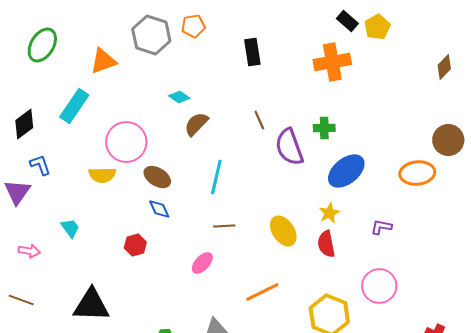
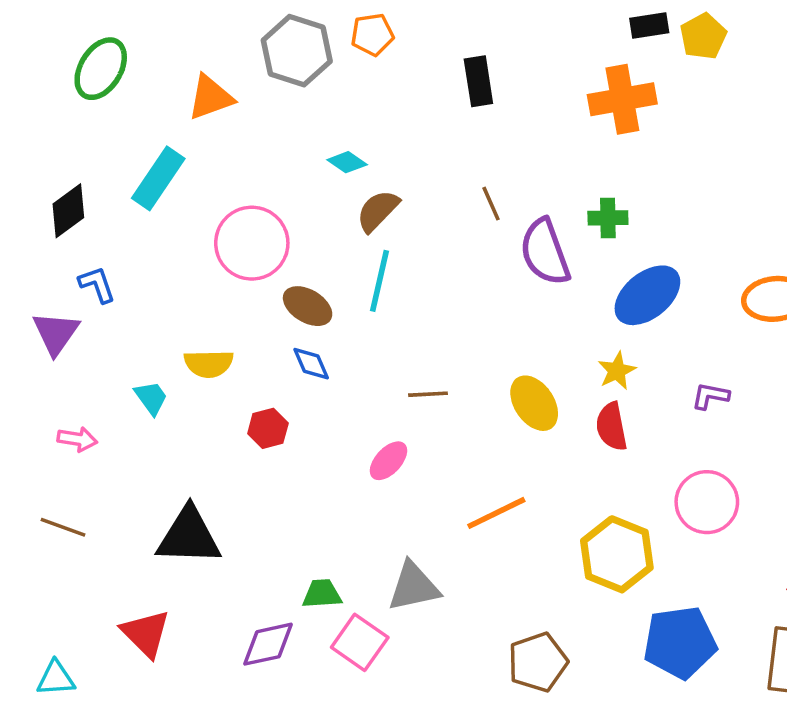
black rectangle: (347, 21) -> (649, 26), turned -50
yellow semicircle: (102, 175) -> (209, 364), moved
cyan line: (216, 177) -> (379, 281), moved

